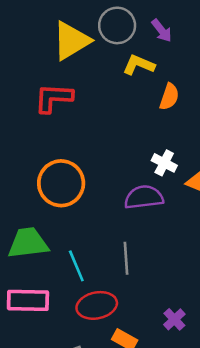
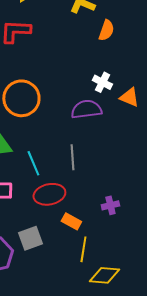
purple cross: (174, 319) -> (110, 205), turned 30

